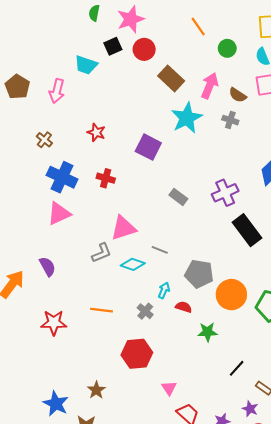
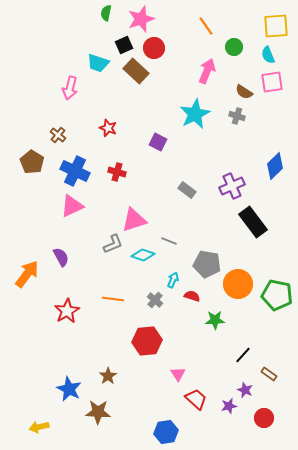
brown rectangle: (171, 78) -> (136, 71), moved
pink arrow: (210, 86) -> (207, 71), moved
brown pentagon: (17, 87) -> (32, 162), moved
purple square: (148, 147) -> (158, 142), size x0.7
red star: (54, 323) -> (67, 311), turned -30
purple star: (250, 409) -> (245, 390), moved

